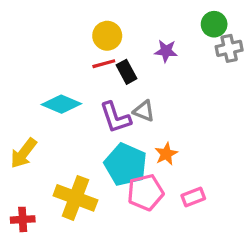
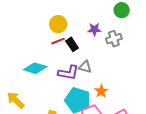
gray cross: (229, 48) -> (114, 39), moved
purple L-shape: (115, 117) -> (68, 73), turned -55
yellow arrow: (24, 153) -> (16, 100), turned 102

